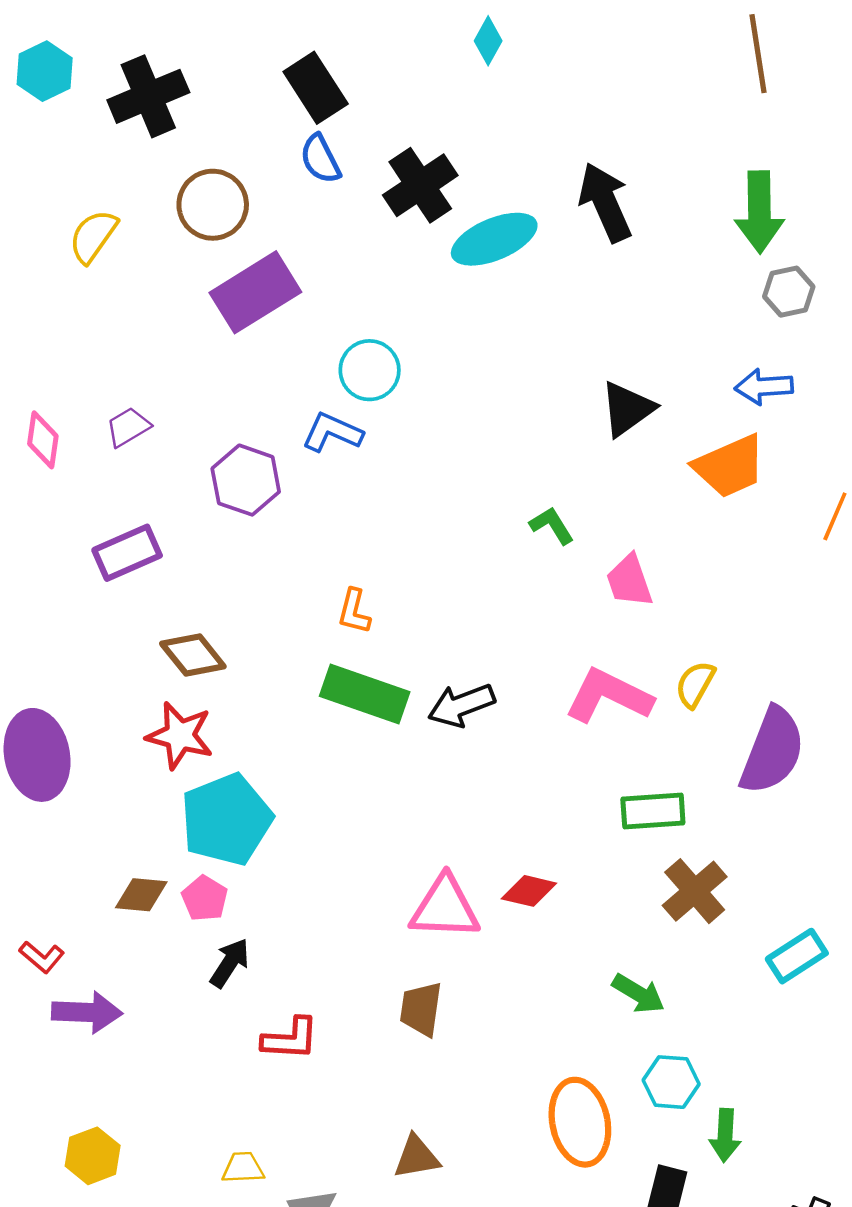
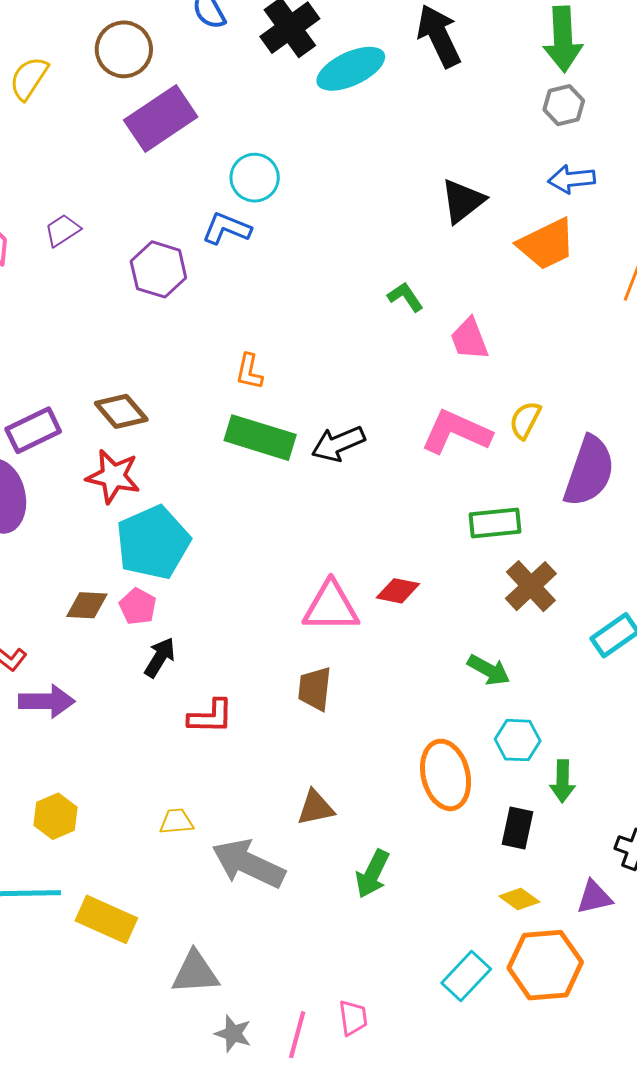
gray hexagon: (789, 292) -> (564, 105), moved
purple rectangle: (127, 553) -> (33, 430), moved

